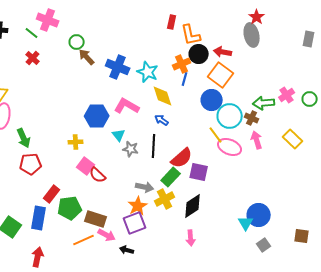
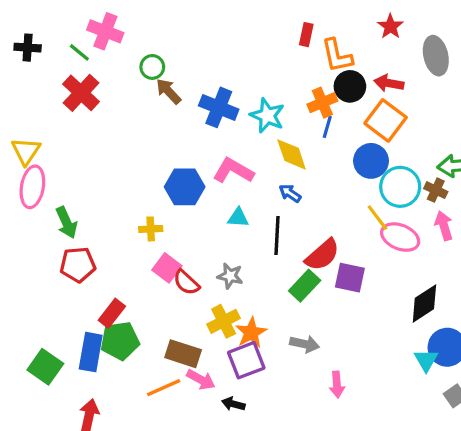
red star: (257, 17) -> (390, 26), moved
red cross: (33, 58) -> (81, 93), size x1.6
cyan triangle: (119, 135) -> (238, 218), moved, turned -48
gray star: (131, 149) -> (230, 276), moved
gray arrow: (145, 187) -> (305, 344), moved
yellow cross: (165, 199) -> (224, 321), moved
black diamond: (193, 206) -> (424, 303), moved
green pentagon: (70, 208) -> (120, 341), moved

